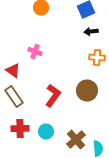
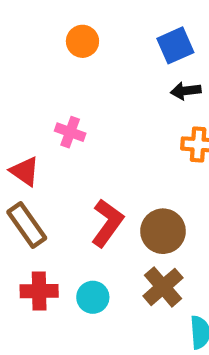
brown circle: (87, 91) -> (163, 231), moved
brown cross: (76, 140) -> (163, 287), moved

